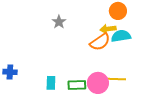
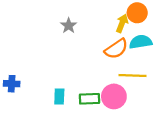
yellow arrow: (108, 29) -> (122, 23), moved, turned 119
yellow line: (114, 79) -> (133, 76), moved

